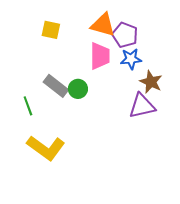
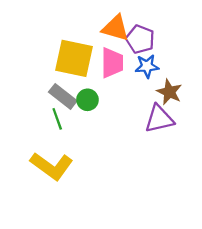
yellow square: (51, 30) -> (74, 58), moved, size x1.8
green line: (28, 106) -> (57, 119), moved

